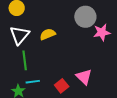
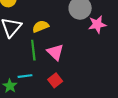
green line: (25, 60) -> (33, 50), moved
pink triangle: (84, 77) -> (55, 52), moved

